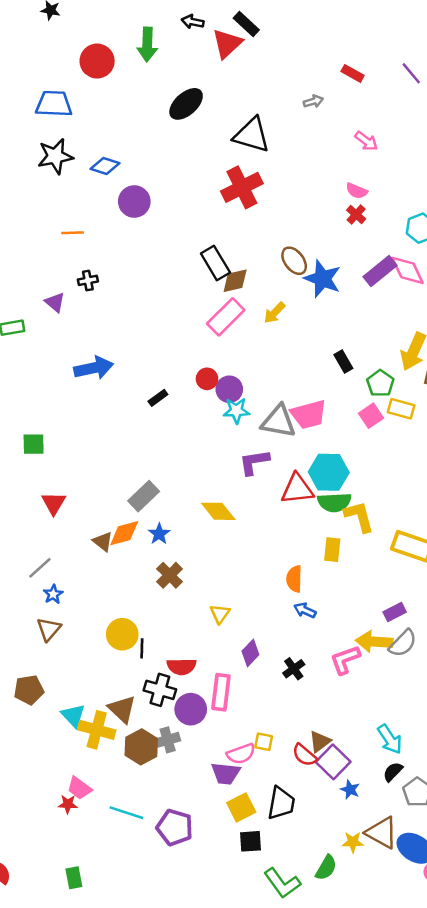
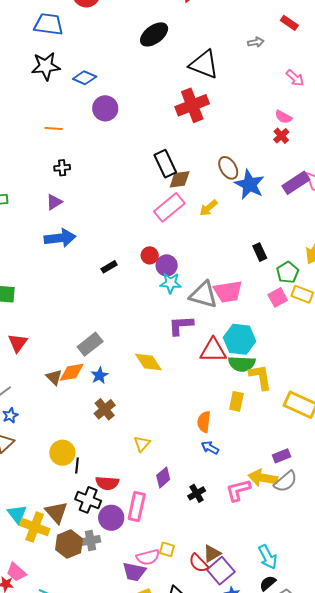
purple triangle: (55, 302) -> (54, 202), moved, turned 42

